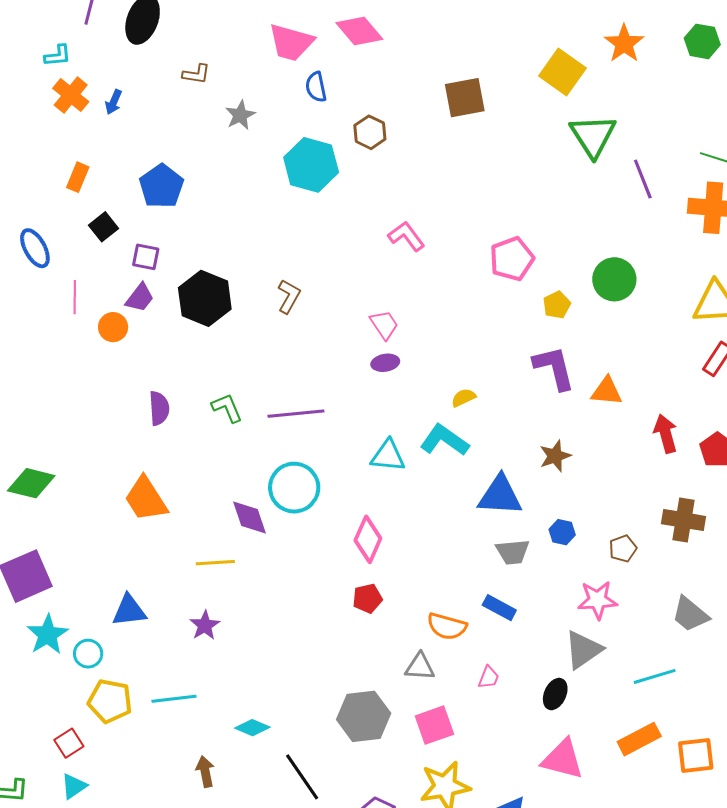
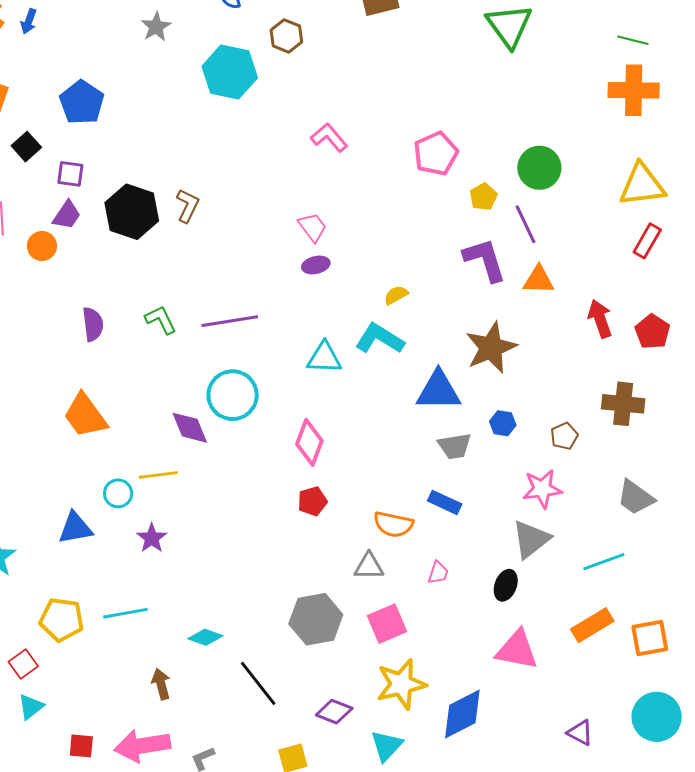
purple line: (643, 179) -> (525, 224), moved
brown L-shape: (289, 296) -> (188, 206), moved
brown star: (555, 456) -> (491, 348), size x1.6
cyan circle: (88, 654) -> (118, 493), moved

